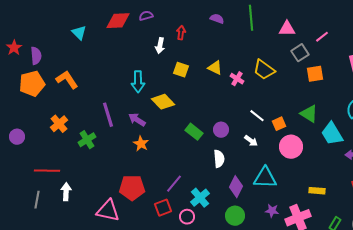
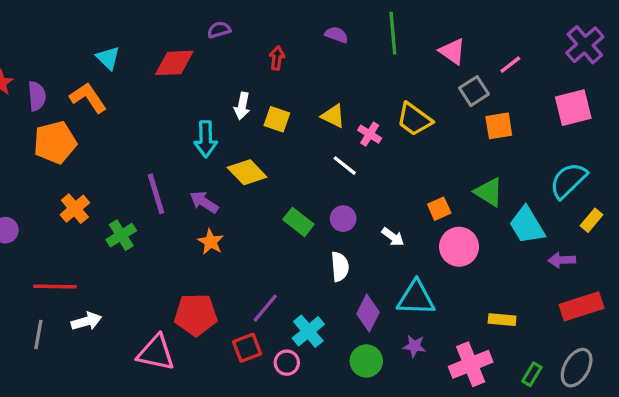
red diamond: (118, 21) -> (174, 63), moved
pink triangle: (287, 29) -> (452, 51), turned 36
white arrow: (160, 46) -> (242, 106), moved
orange L-shape: (67, 80) -> (88, 98), moved
orange pentagon: (32, 84) -> (55, 142), moved
white line: (257, 116) -> (345, 166), moved
white arrow: (66, 192) -> (86, 321), turned 72
purple star: (272, 211) -> (414, 346), moved

